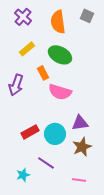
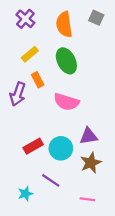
green ellipse: (60, 55) -> (66, 61), turned 35
orange rectangle: (43, 73) -> (38, 80), moved

